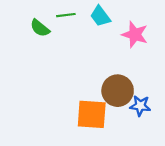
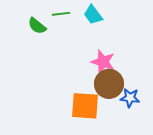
pink star: (135, 35) -> (103, 62), moved

